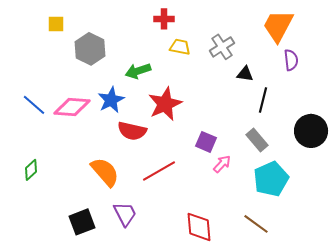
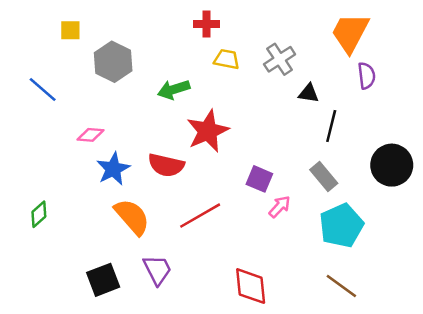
blue star: (111, 100) -> (113, 169), moved
blue line: (34, 105) -> (43, 89), moved
pink diamond: (72, 107) -> (91, 135), size x0.6
brown line: (256, 224) -> (341, 286), moved

